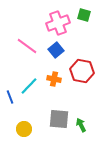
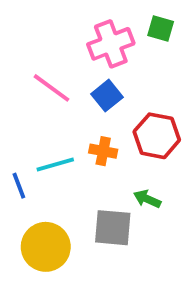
cyan line: (29, 86) -> (55, 165), turned 30
green arrow: (81, 125) -> (147, 199), moved, turned -40
yellow circle: (24, 129) -> (46, 247), size x1.6

